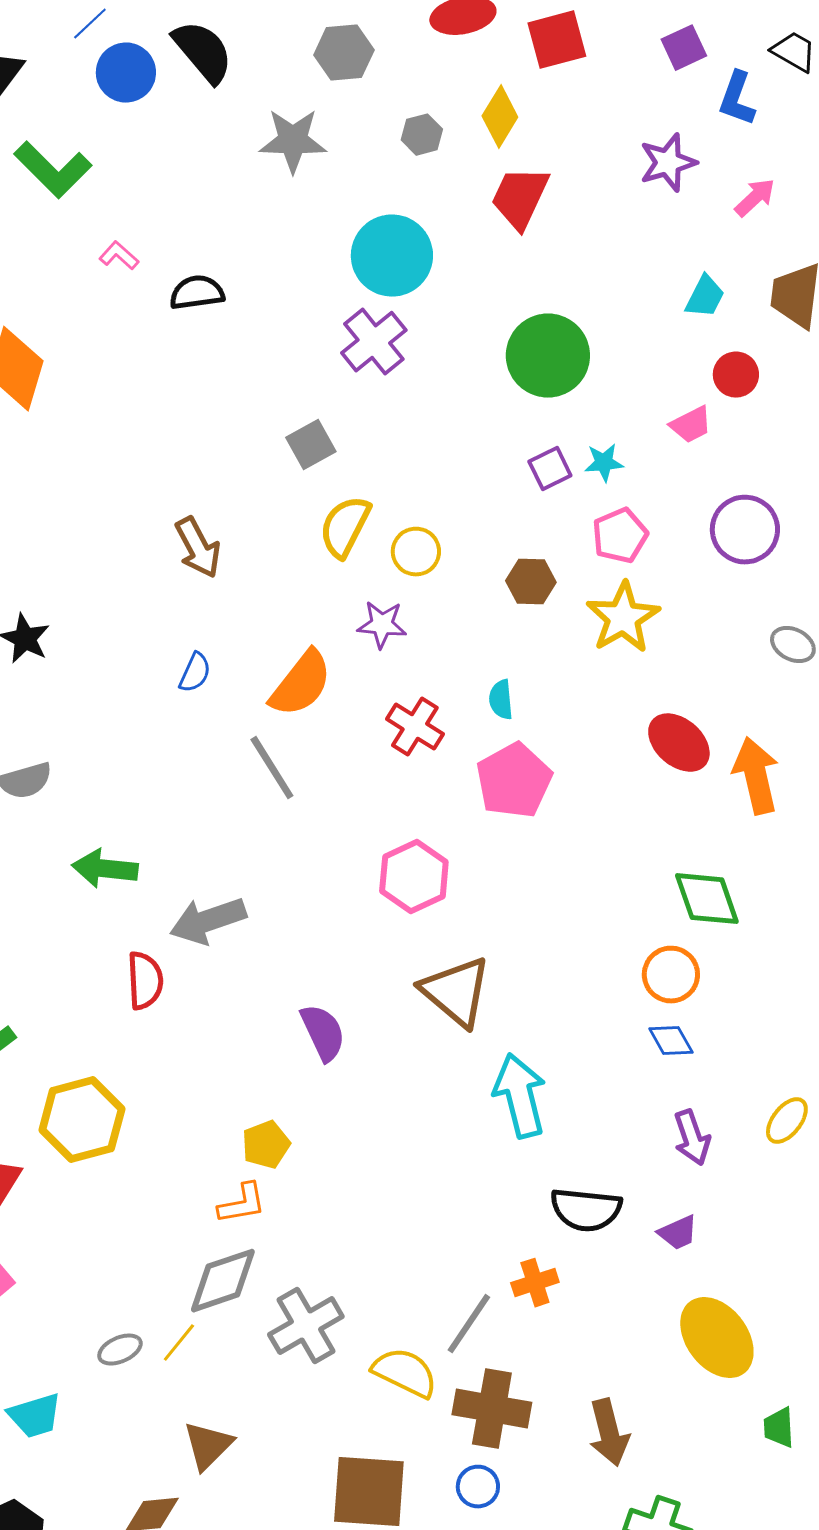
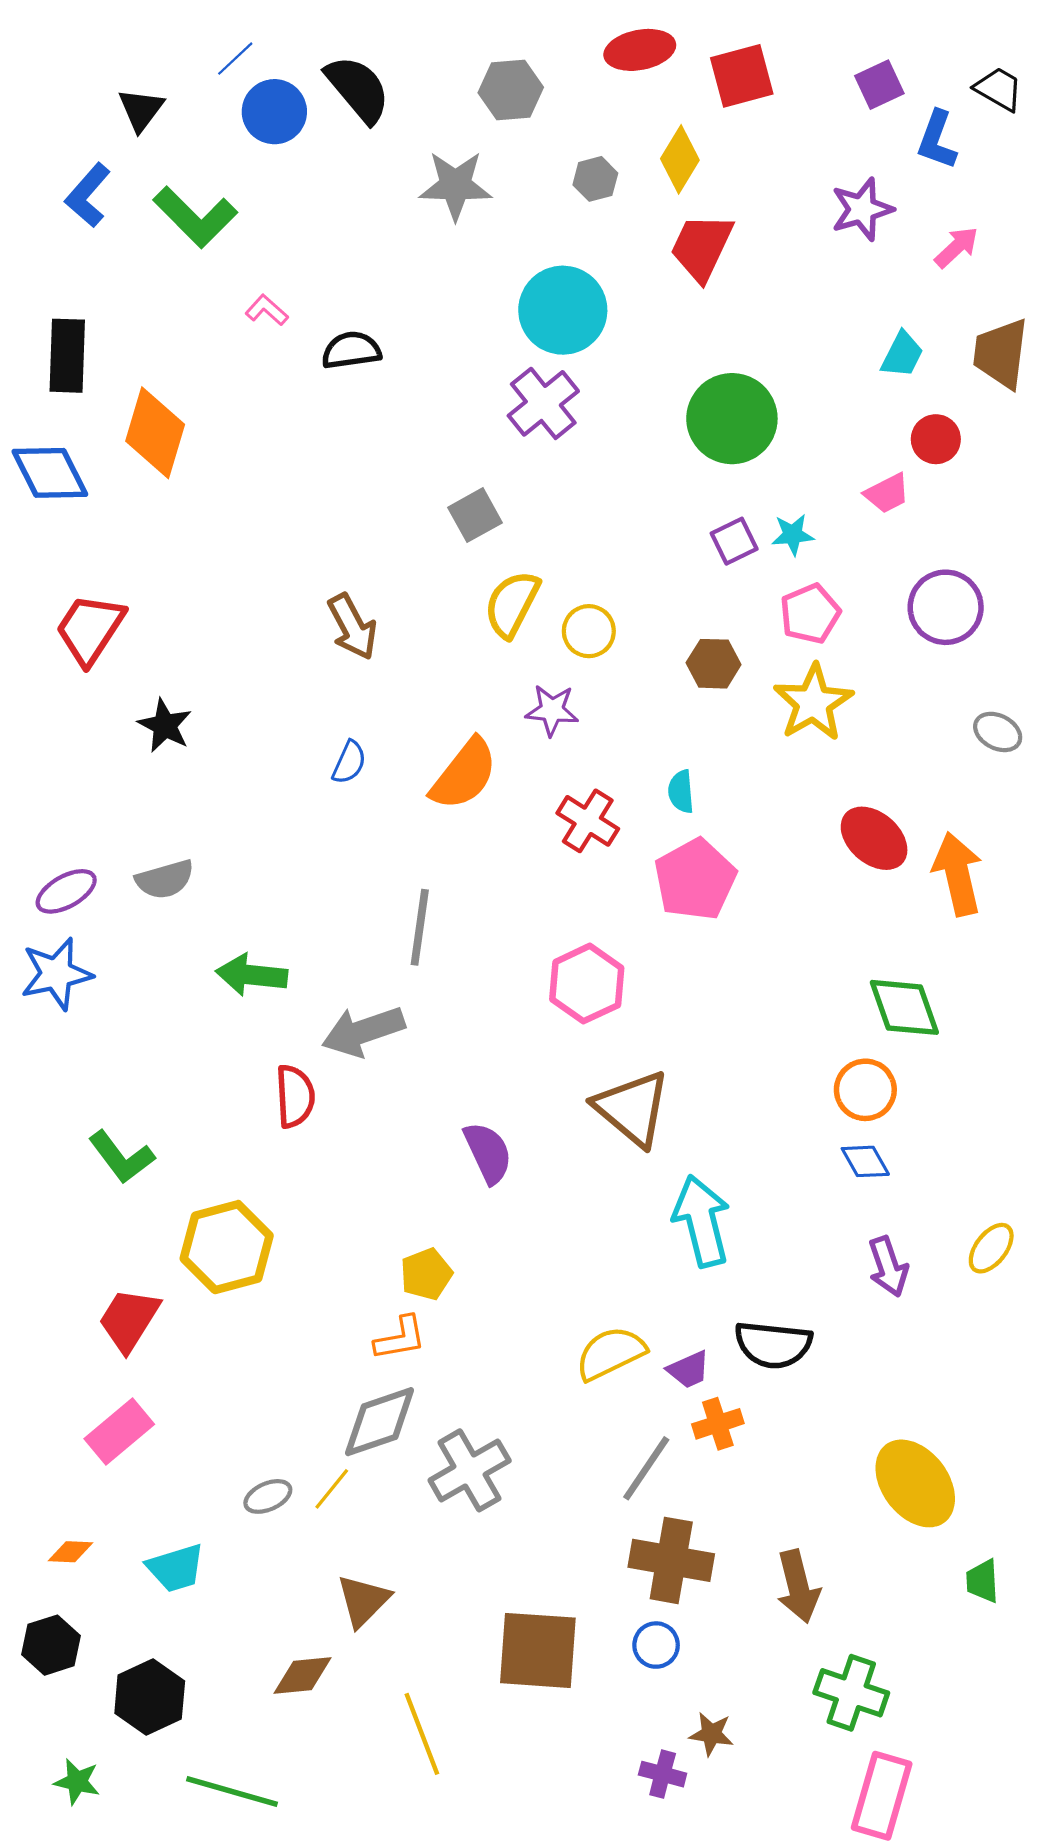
gray line: (272, 768) -> (420, 927), moved, turned 40
purple trapezoid: (678, 1233) -> (689, 1370), moved
yellow semicircle: (405, 1373) -> (611, 1353), moved, turned -52

